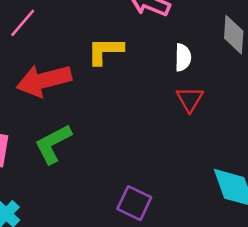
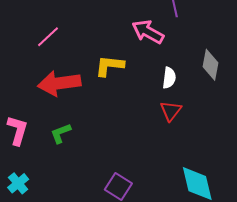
green L-shape: (53, 144) -> (61, 133), size x0.7

